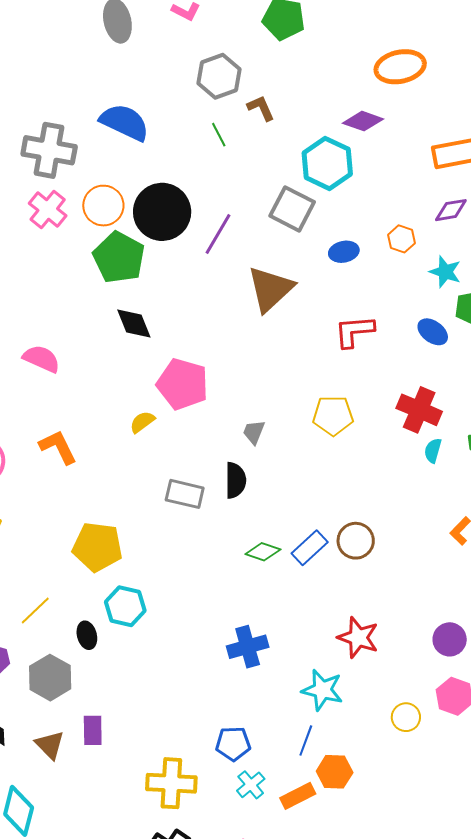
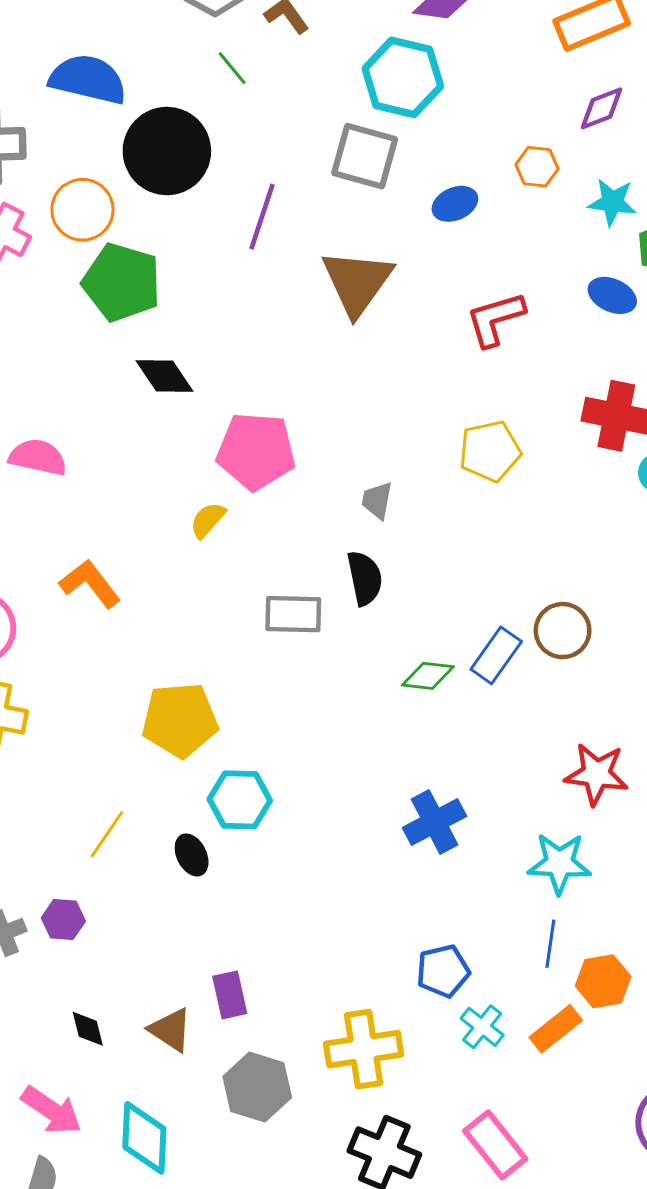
black circle: (162, 212) -> (167, 151), moved
gray hexagon: (50, 678) -> (257, 1087), moved

